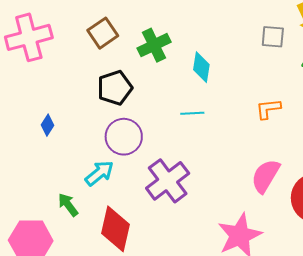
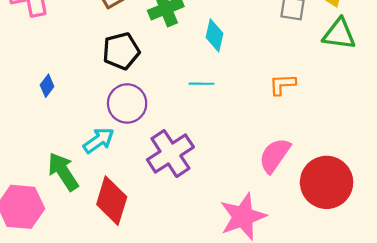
green arrow: (68, 205) -> (63, 172), size x1.5

